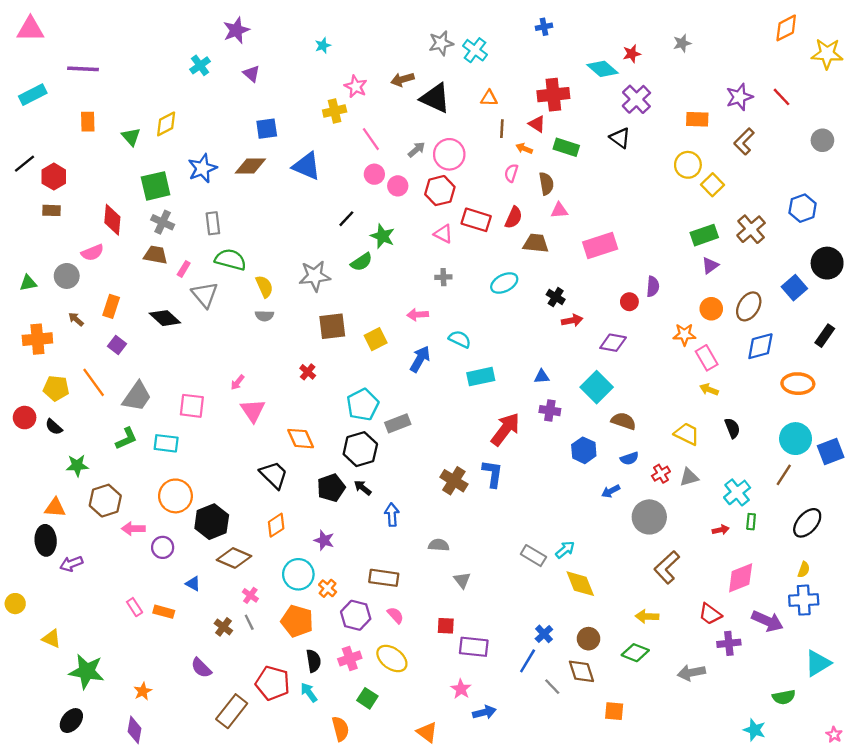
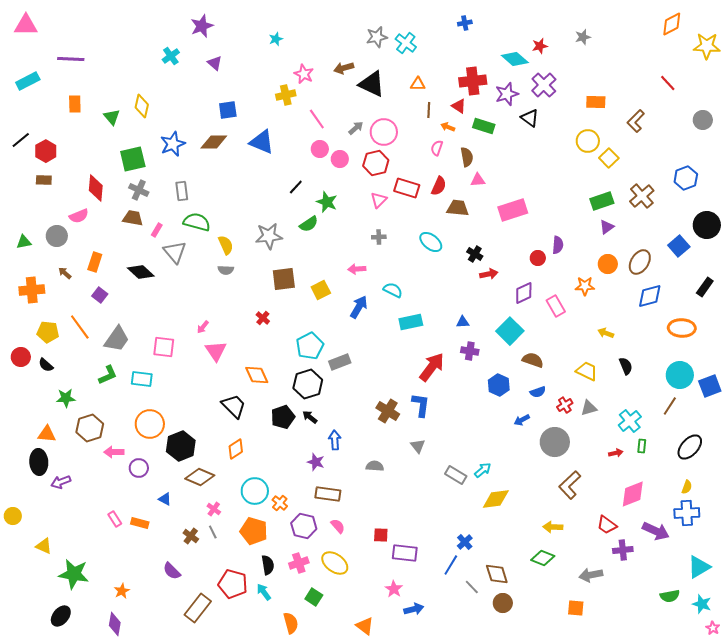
purple star: (739, 97) -> (507, 94), moved
yellow diamond: (166, 124) -> (142, 106), turned -50
pink triangle: (443, 234) -> (379, 200), turned 48
cyan ellipse: (504, 283) -> (431, 242), turned 65
purple diamond: (613, 343) -> (524, 293), turned -35
pink rectangle: (707, 358) -> (556, 306), moved
purple star: (324, 540) -> (316, 462), moved
gray triangle: (462, 580) -> (418, 446), moved
yellow diamond: (580, 584) -> (496, 499), turned -76
brown circle: (588, 639) -> (503, 603), moved
orange square: (614, 711) -> (576, 608), moved
cyan star: (755, 730) -> (702, 604), moved

